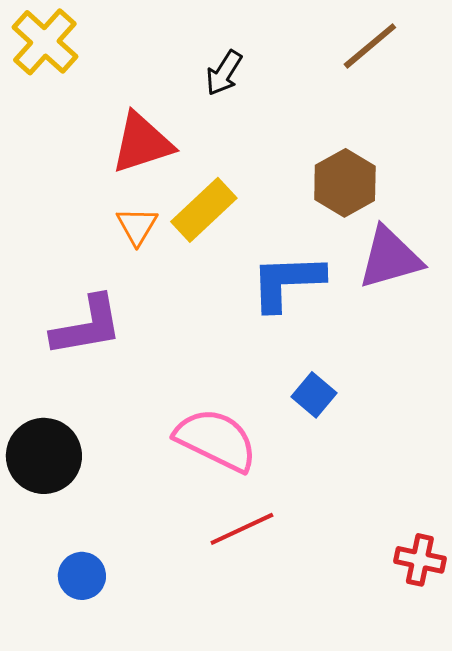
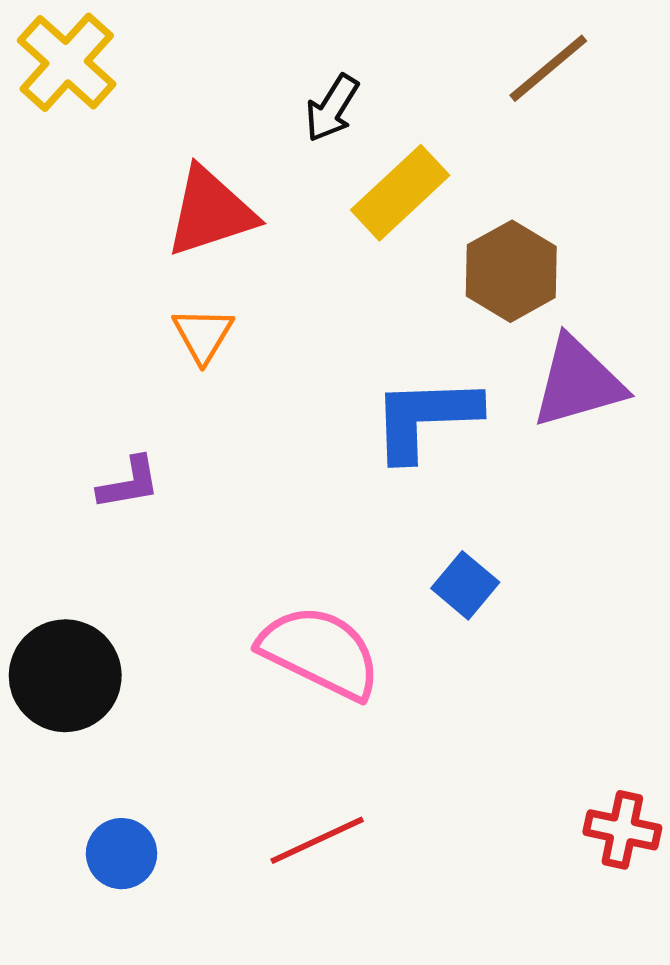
yellow rectangle: (204, 210) -> (400, 193), moved
purple L-shape: (87, 326) -> (129, 483), size x0.6
red line: (242, 529) -> (317, 840), moved

